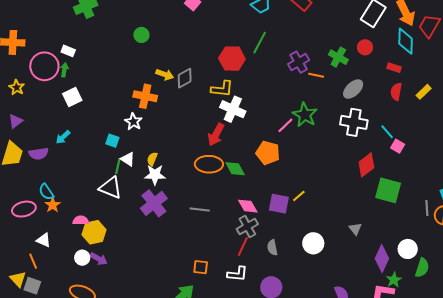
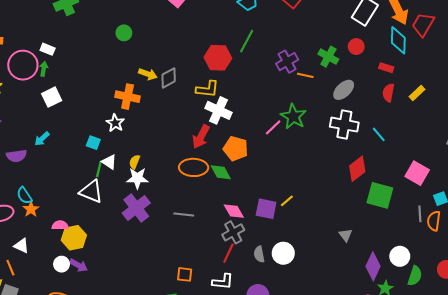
pink square: (398, 146) -> (417, 173), moved, size x1.6
orange pentagon: (268, 153) -> (236, 149), moved
white circle: (313, 243) -> (283, 253), moved

